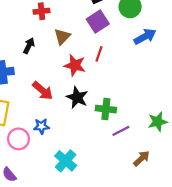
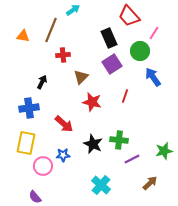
blue arrow: (145, 37) -> (153, 77), turned -96
black arrow: (29, 46) -> (42, 82), moved
red line: (99, 54) -> (125, 96), moved
black star: (77, 98) -> (93, 144), moved
cyan cross: (66, 161) -> (101, 185), moved

